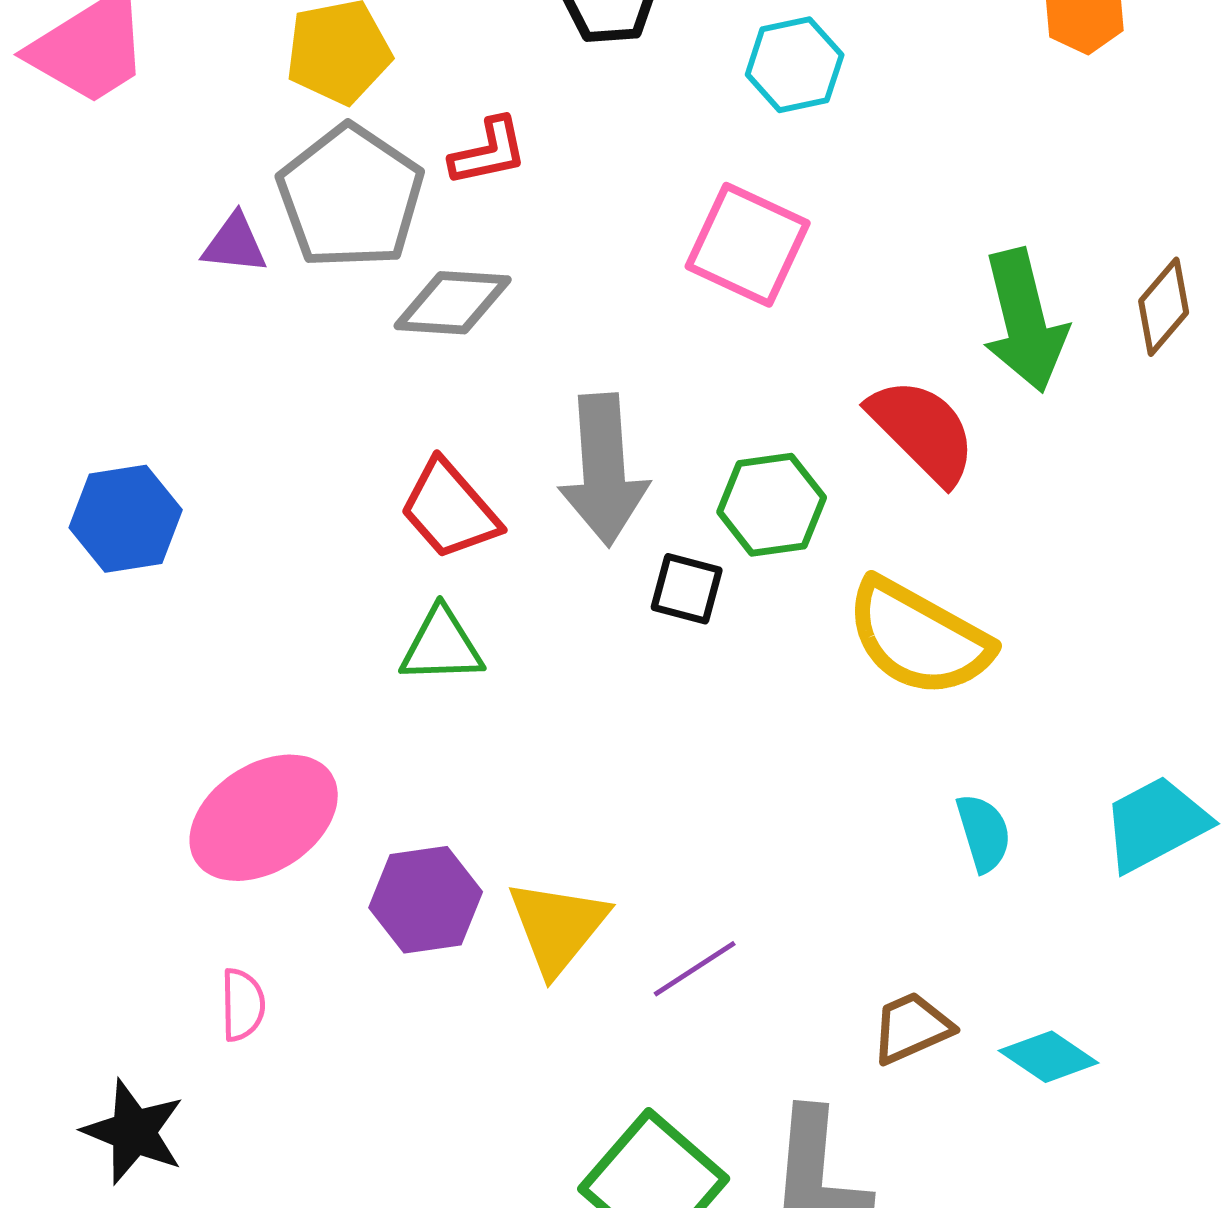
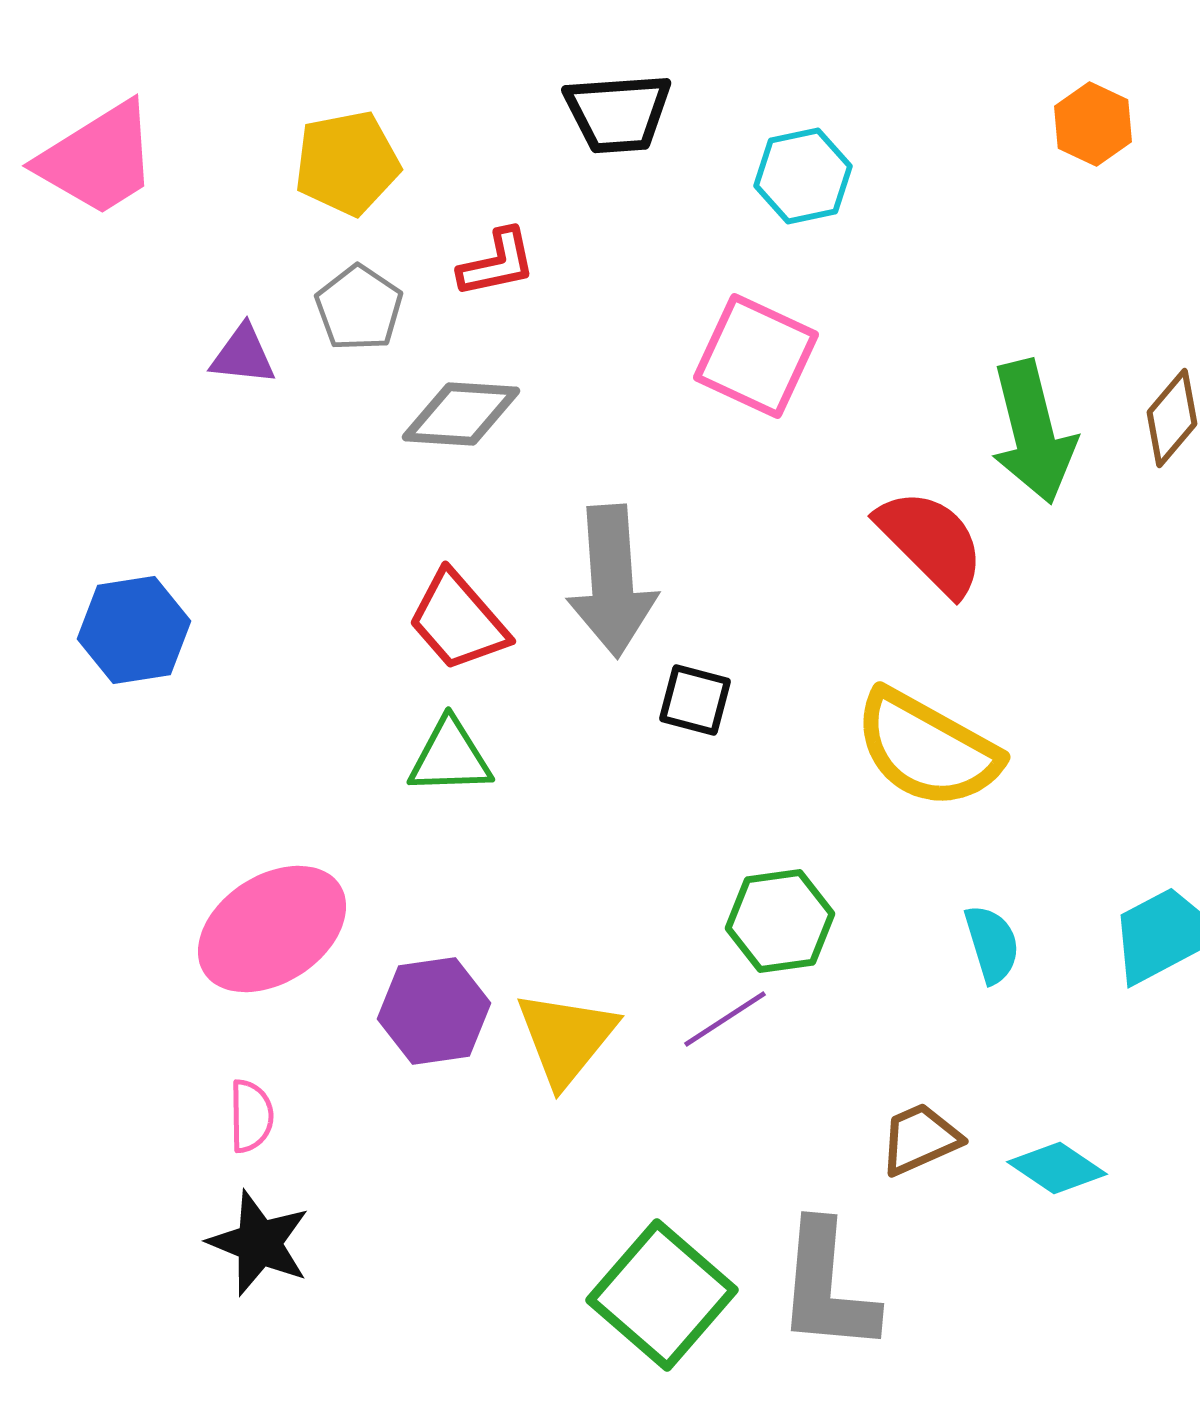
gray pentagon: (351, 197) -> (359, 308), size x0.6
green hexagon: (772, 505) -> (780, 921), moved
purple line: (695, 969) -> (725, 1019), moved
black star: (134, 1132) -> (259, 1243), moved

